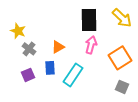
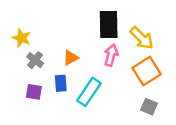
yellow arrow: (122, 18) -> (142, 38), moved
purple square: (28, 75) -> (34, 92), turned 32

